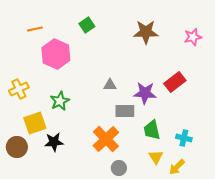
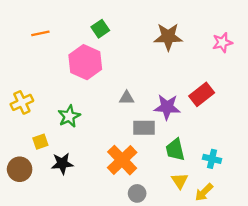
pink hexagon: (56, 54) -> (85, 62), moved
yellow square: (35, 123) -> (40, 142), size x0.6

